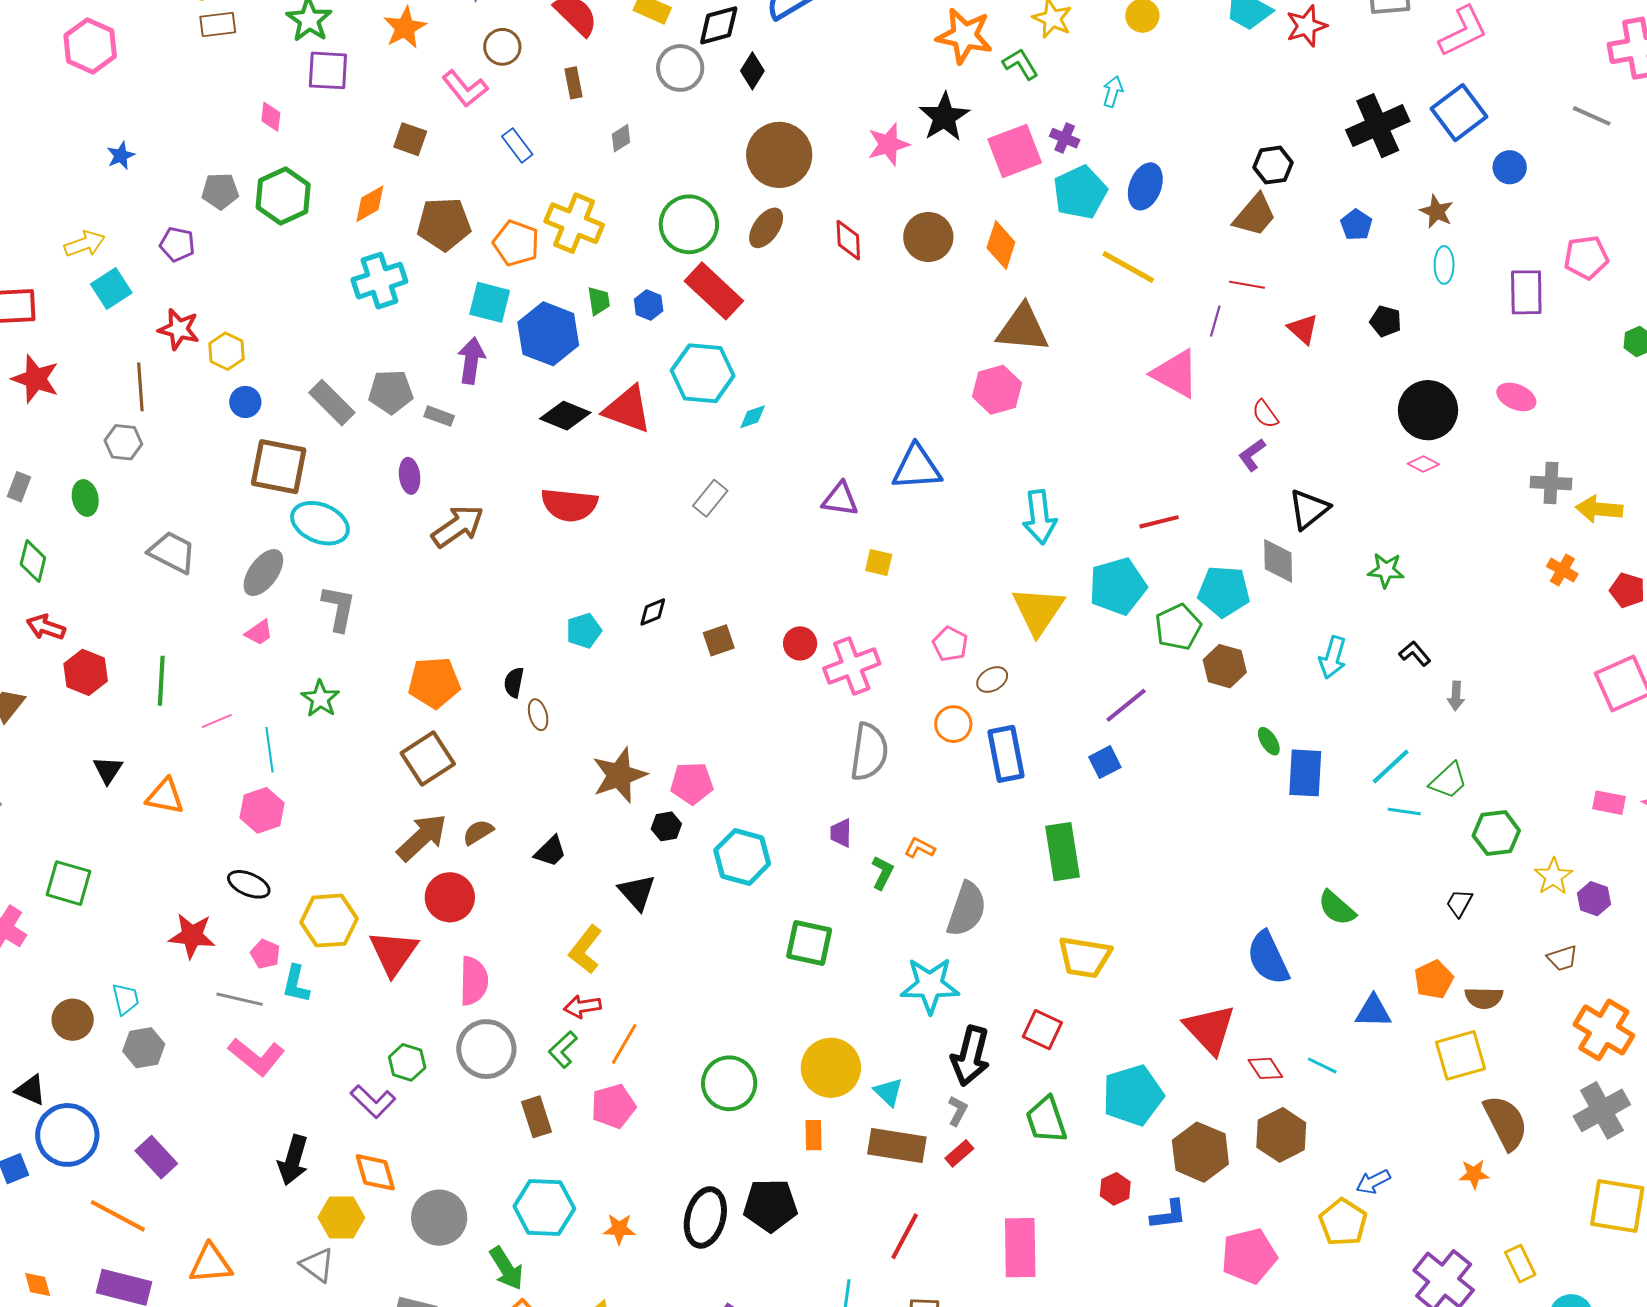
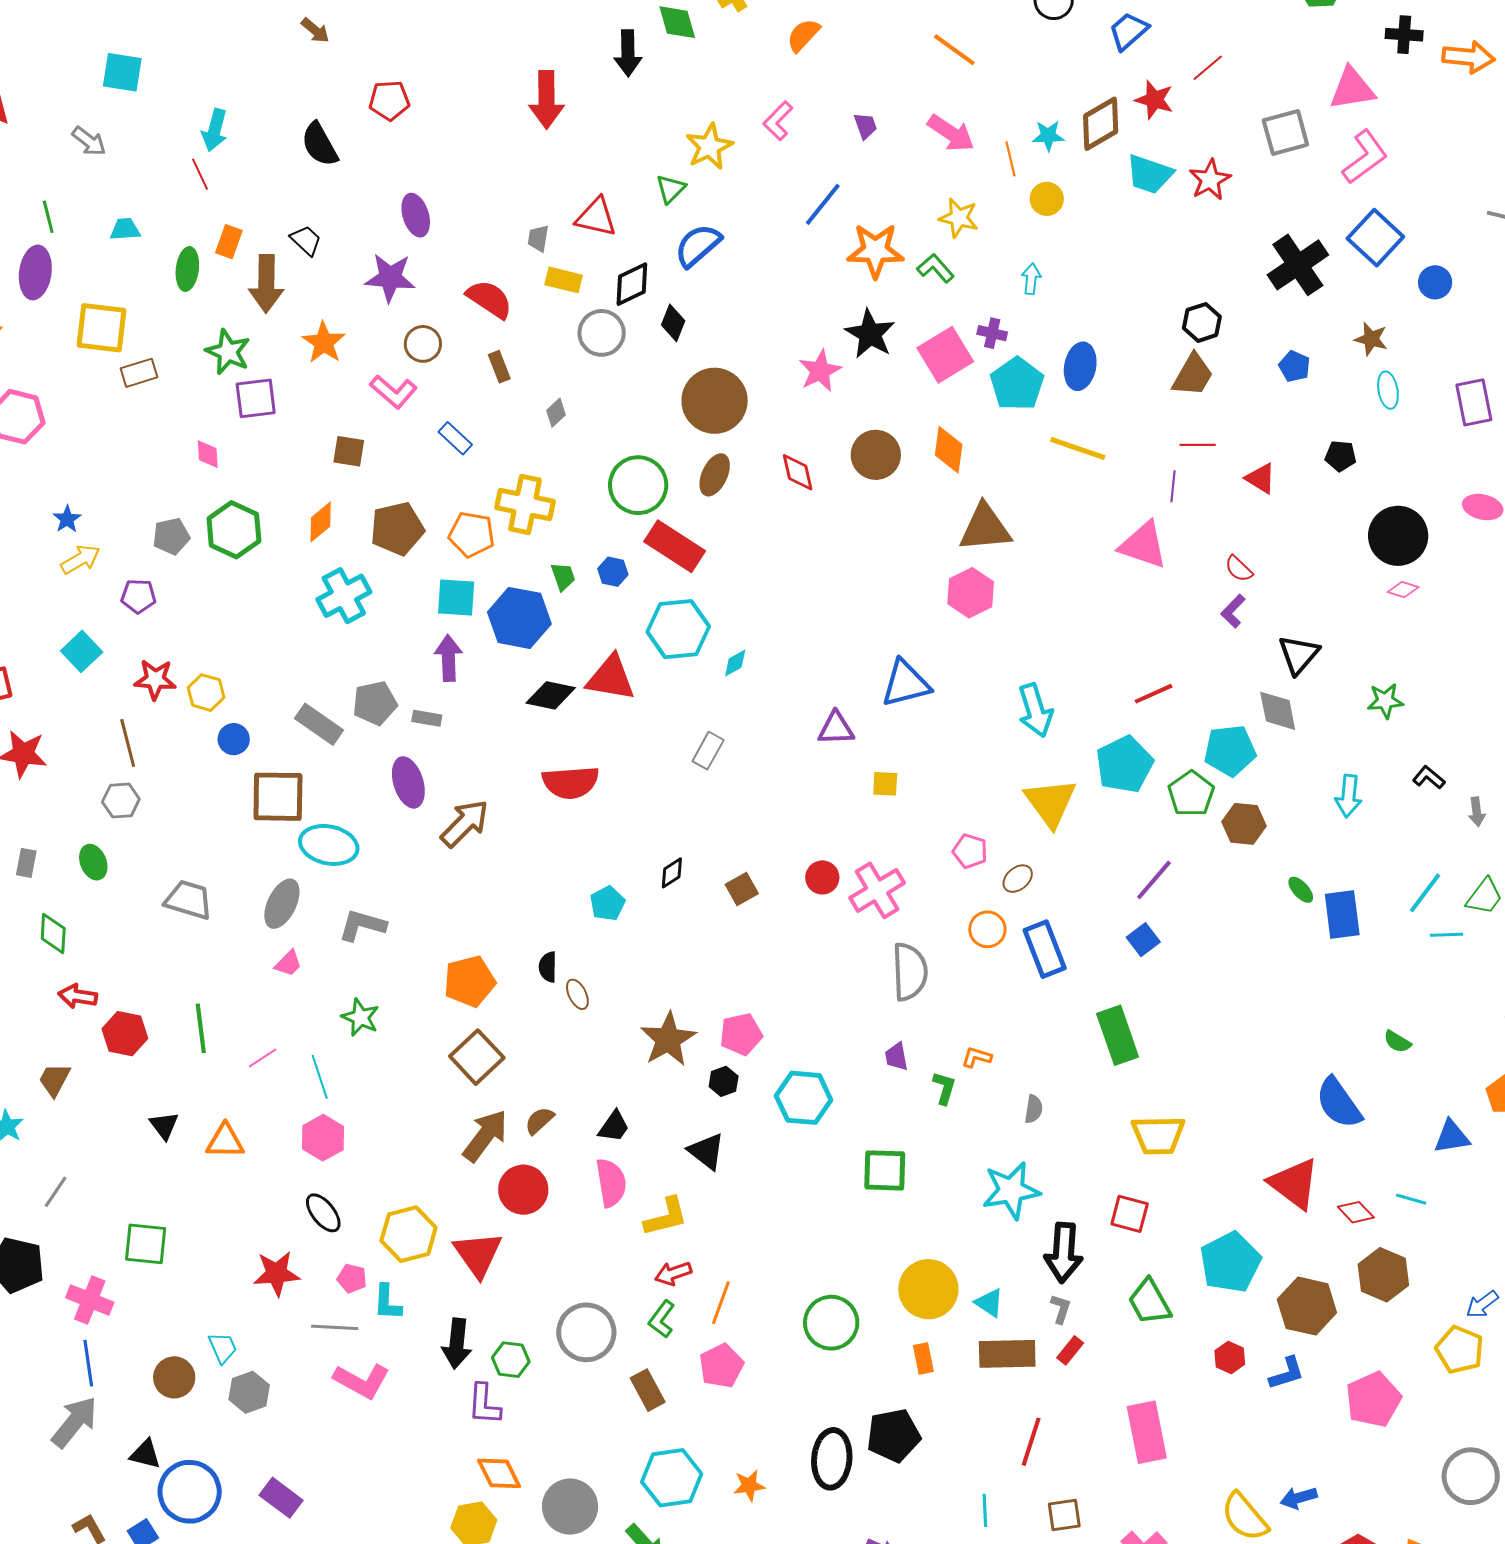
yellow arrow: (85, 244) -> (80, 559), moved
purple ellipse: (410, 476) -> (408, 782), size x1.4
gray L-shape: (339, 608) -> (362, 925), turned -75
black ellipse: (249, 884) -> (323, 1213), turned 39
green semicircle: (1337, 908) -> (1397, 1042), size x0.7
gray semicircle: (967, 909) -> (1034, 1109), size x0.5
yellow L-shape: (585, 949) -> (666, 1217), turned -132
pink semicircle: (474, 981) -> (611, 1183), moved
purple L-shape: (373, 1101) -> (484, 1404), turned 60
black arrow: (293, 1160) -> (457, 1344), moved

